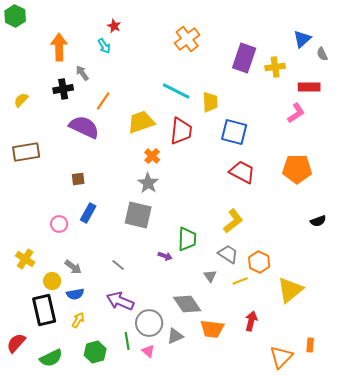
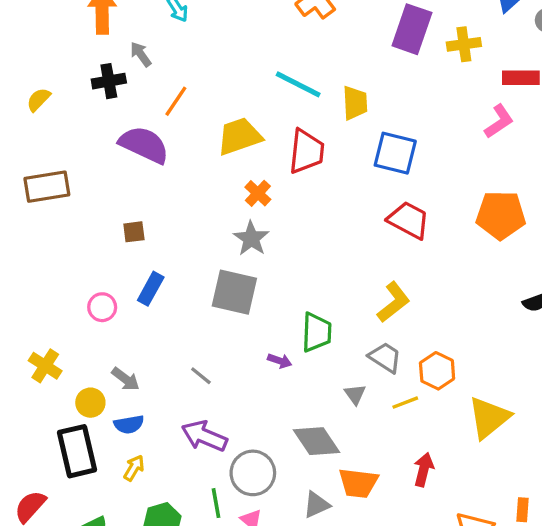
gray triangle: (175, 336) -> (316, 505), moved

